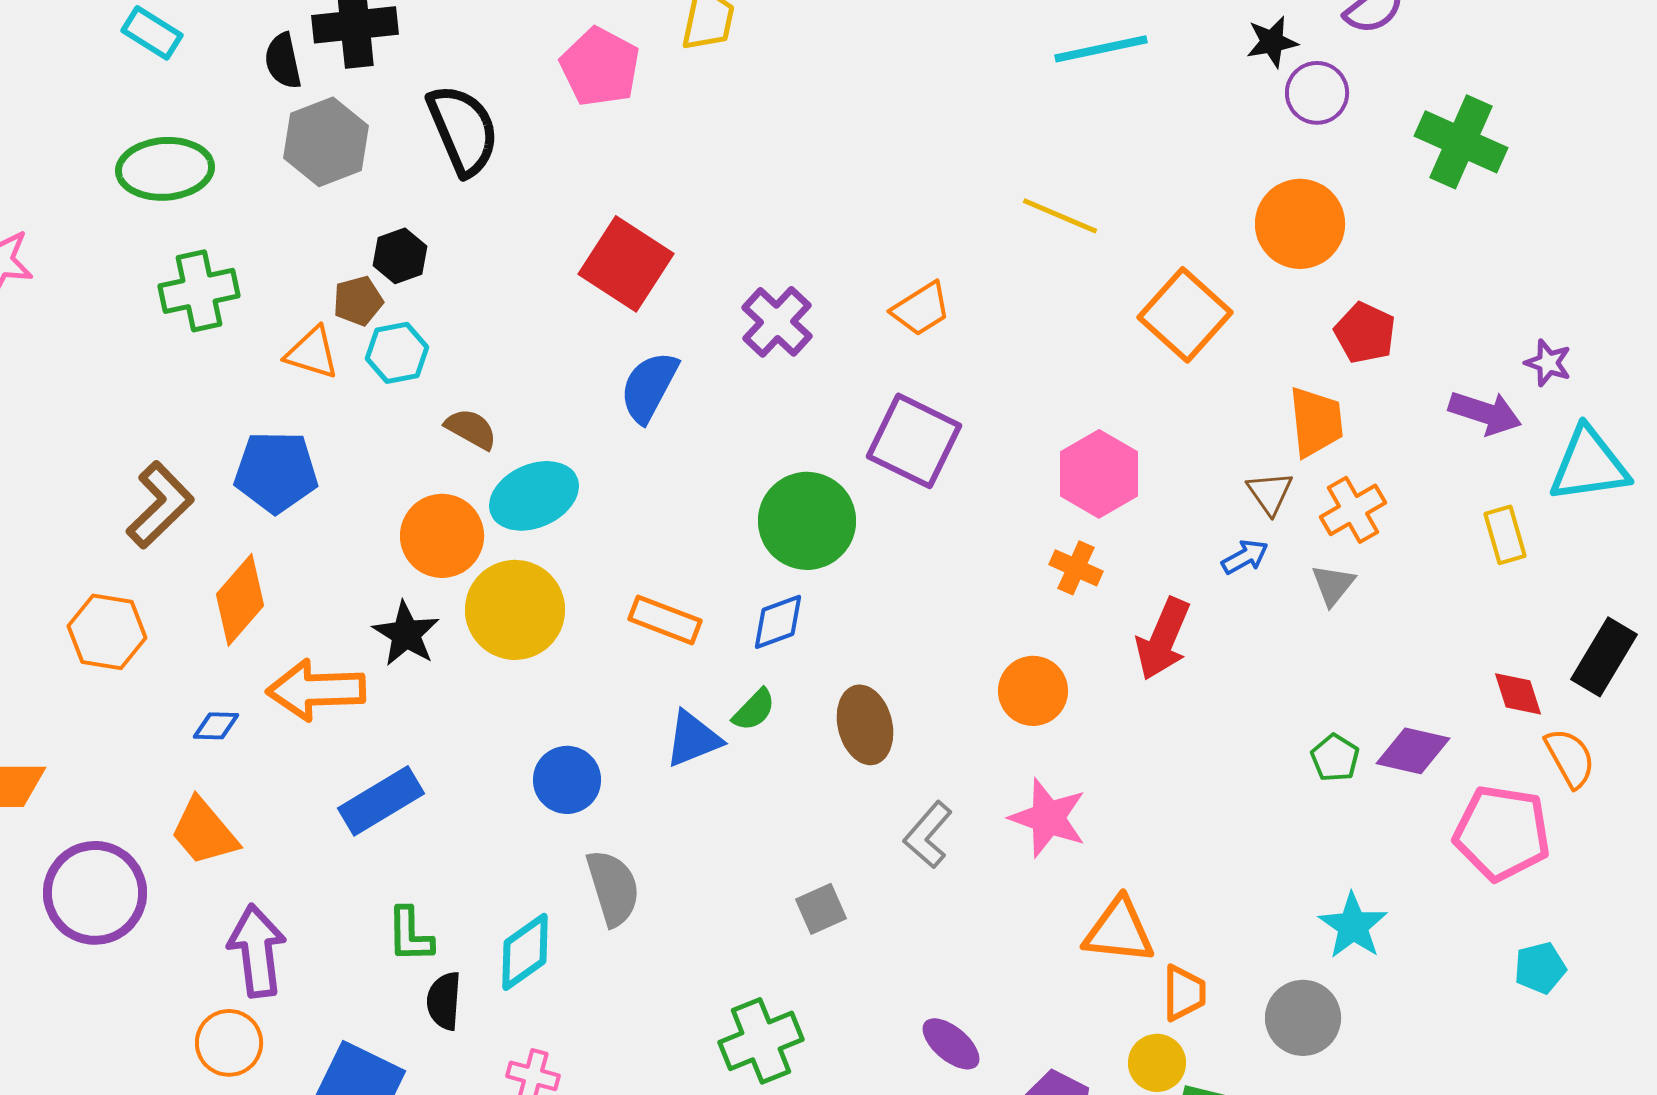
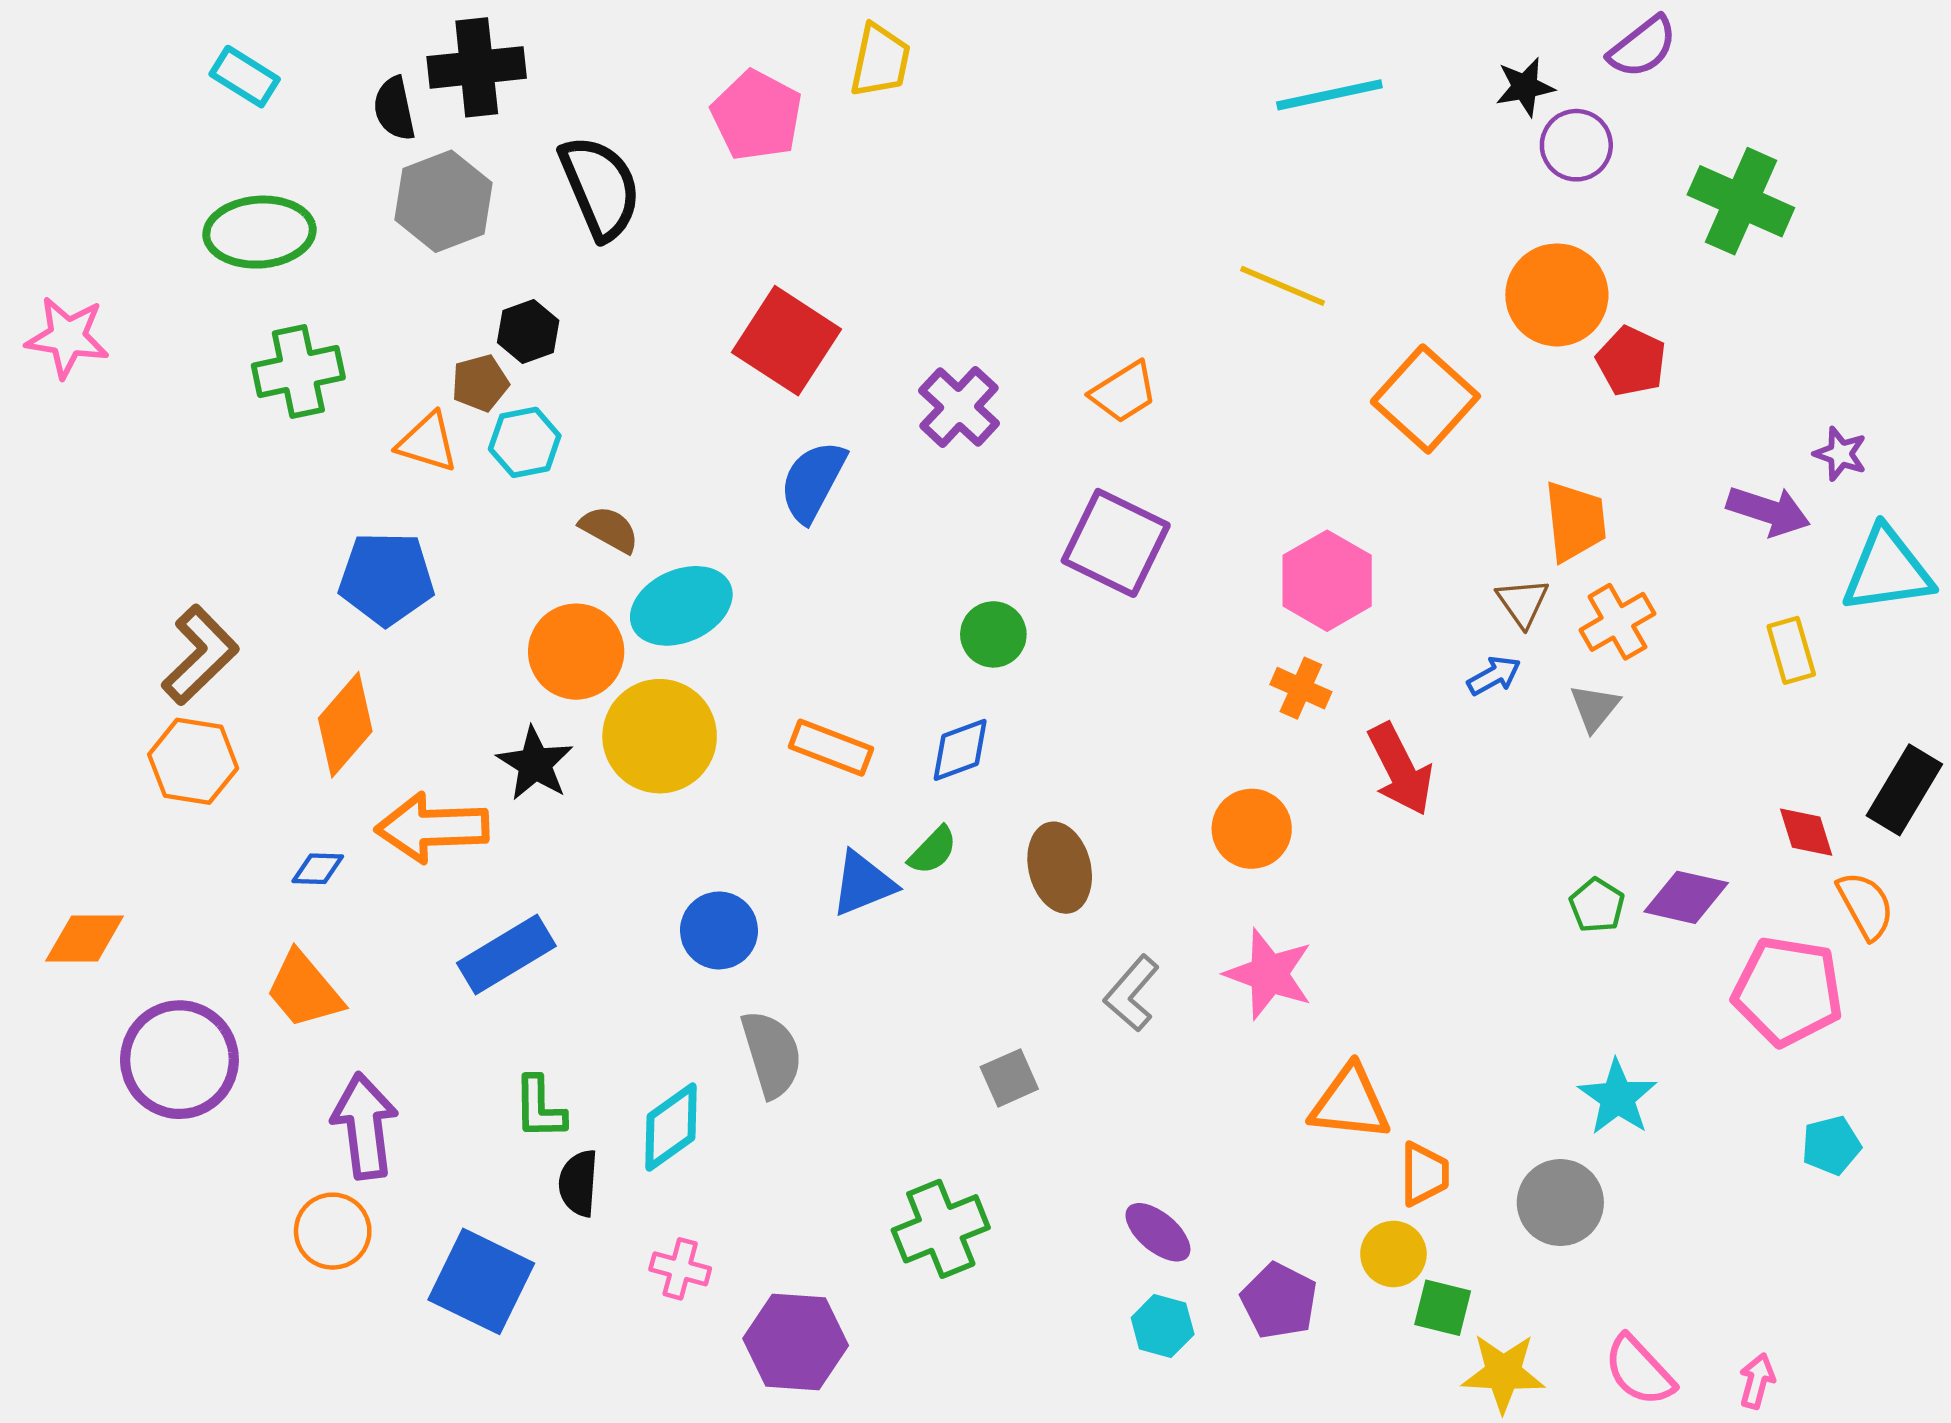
red pentagon: (1365, 333) -> (1631, 361), moved
brown L-shape: (160, 505) -> (200, 655), moved
green circle: (807, 521) -> (993, 634), size x0.6
red arrow: (1163, 639) -> (1400, 769), turned -50

